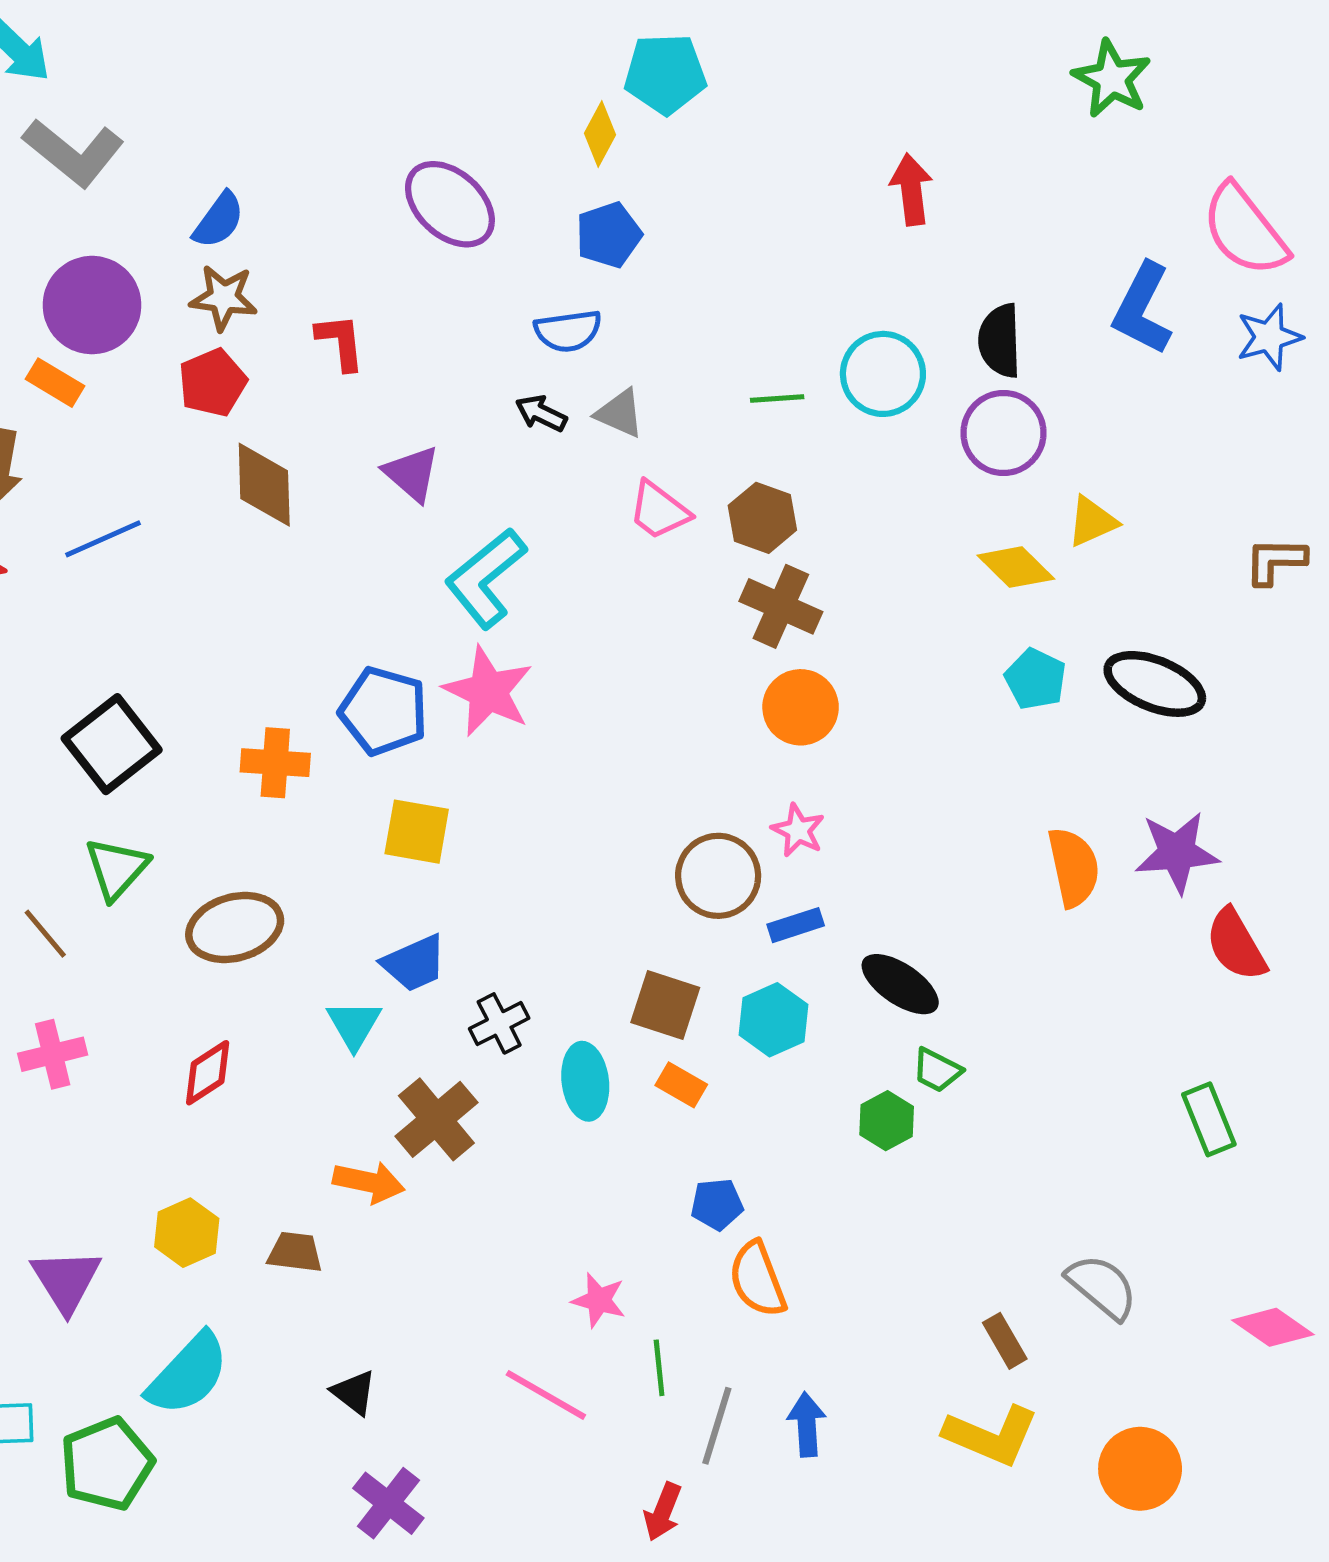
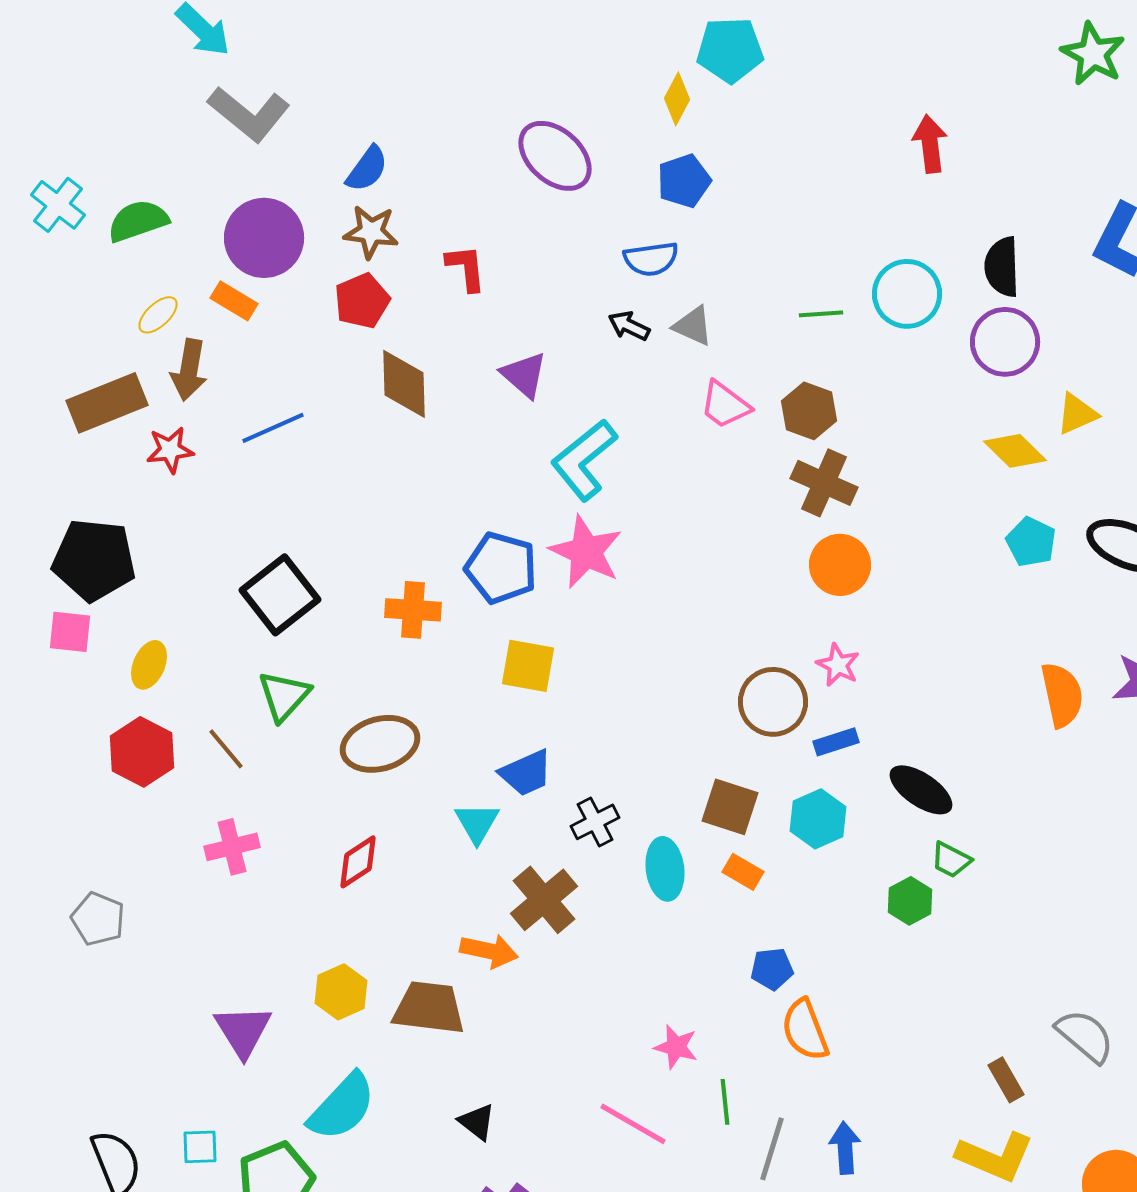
brown trapezoid: (295, 1252) -> (429, 1008), size x1.6

